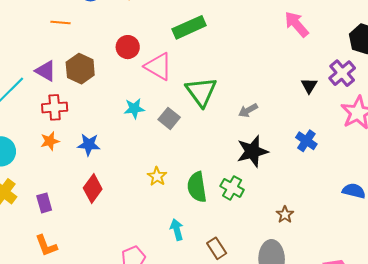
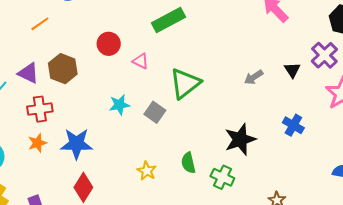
orange line: (60, 22) -> (40, 24), turned -36
pink triangle: (158, 66) -> (141, 61), size x0.6
green triangle: (201, 92) -> (185, 83), turned 32
gray arrow: (248, 110) -> (254, 77), moved
blue star: (89, 145) -> (76, 144), size x1.4
green semicircle: (197, 187) -> (188, 163), moved, size x0.7

